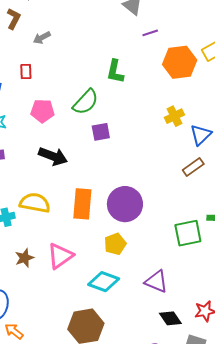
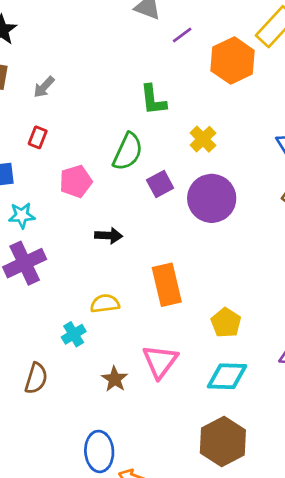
red rectangle: (26, 71) -> (38, 137), turned 42
yellow cross: (174, 116) -> (203, 139), moved
black arrow: (53, 156) -> (109, 236), size x0.7
yellow semicircle: (35, 203) -> (105, 304), size x0.7
purple circle: (125, 204) -> (212, 198), moved

